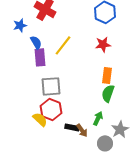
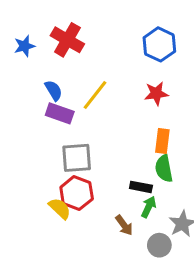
blue star: (20, 25) -> (24, 46), moved
purple rectangle: (40, 57) -> (60, 113), turned -66
green semicircle: (108, 93) -> (164, 169), turned -30
black rectangle: (72, 127) -> (141, 187), moved

